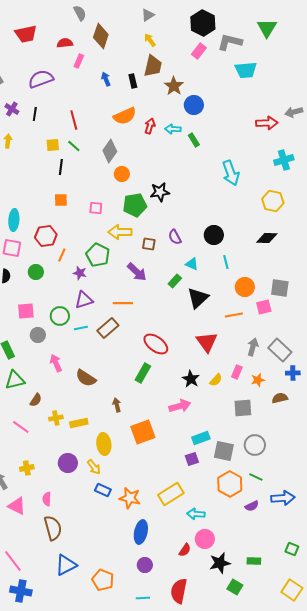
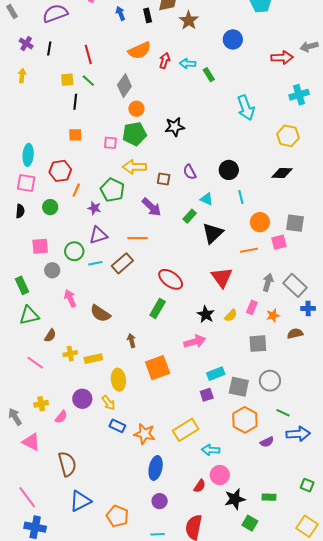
blue circle: (194, 105) -> (233, 39), moved
green pentagon: (135, 205) -> (134, 134), moved
green line: (256, 477) -> (283, 413), moved
pink semicircle: (47, 499) -> (61, 417), moved, turned -144

